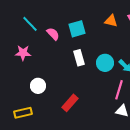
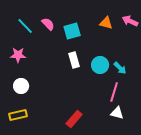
pink semicircle: (53, 34) -> (48, 24), moved
white circle: (38, 86) -> (21, 86), moved
red rectangle: (70, 103) -> (74, 119), moved

